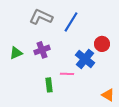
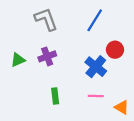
gray L-shape: (41, 17) -> (46, 19), turned 45
blue line: (71, 22) -> (95, 20), moved
pink line: (67, 74) -> (96, 96), moved

